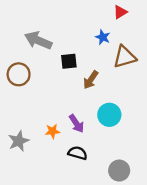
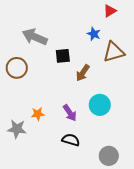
orange star: (52, 131) -> (38, 114), moved
gray star: (19, 141) -> (17, 129), turned 30

